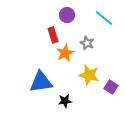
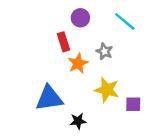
purple square: (111, 87) -> (133, 104), turned -32

